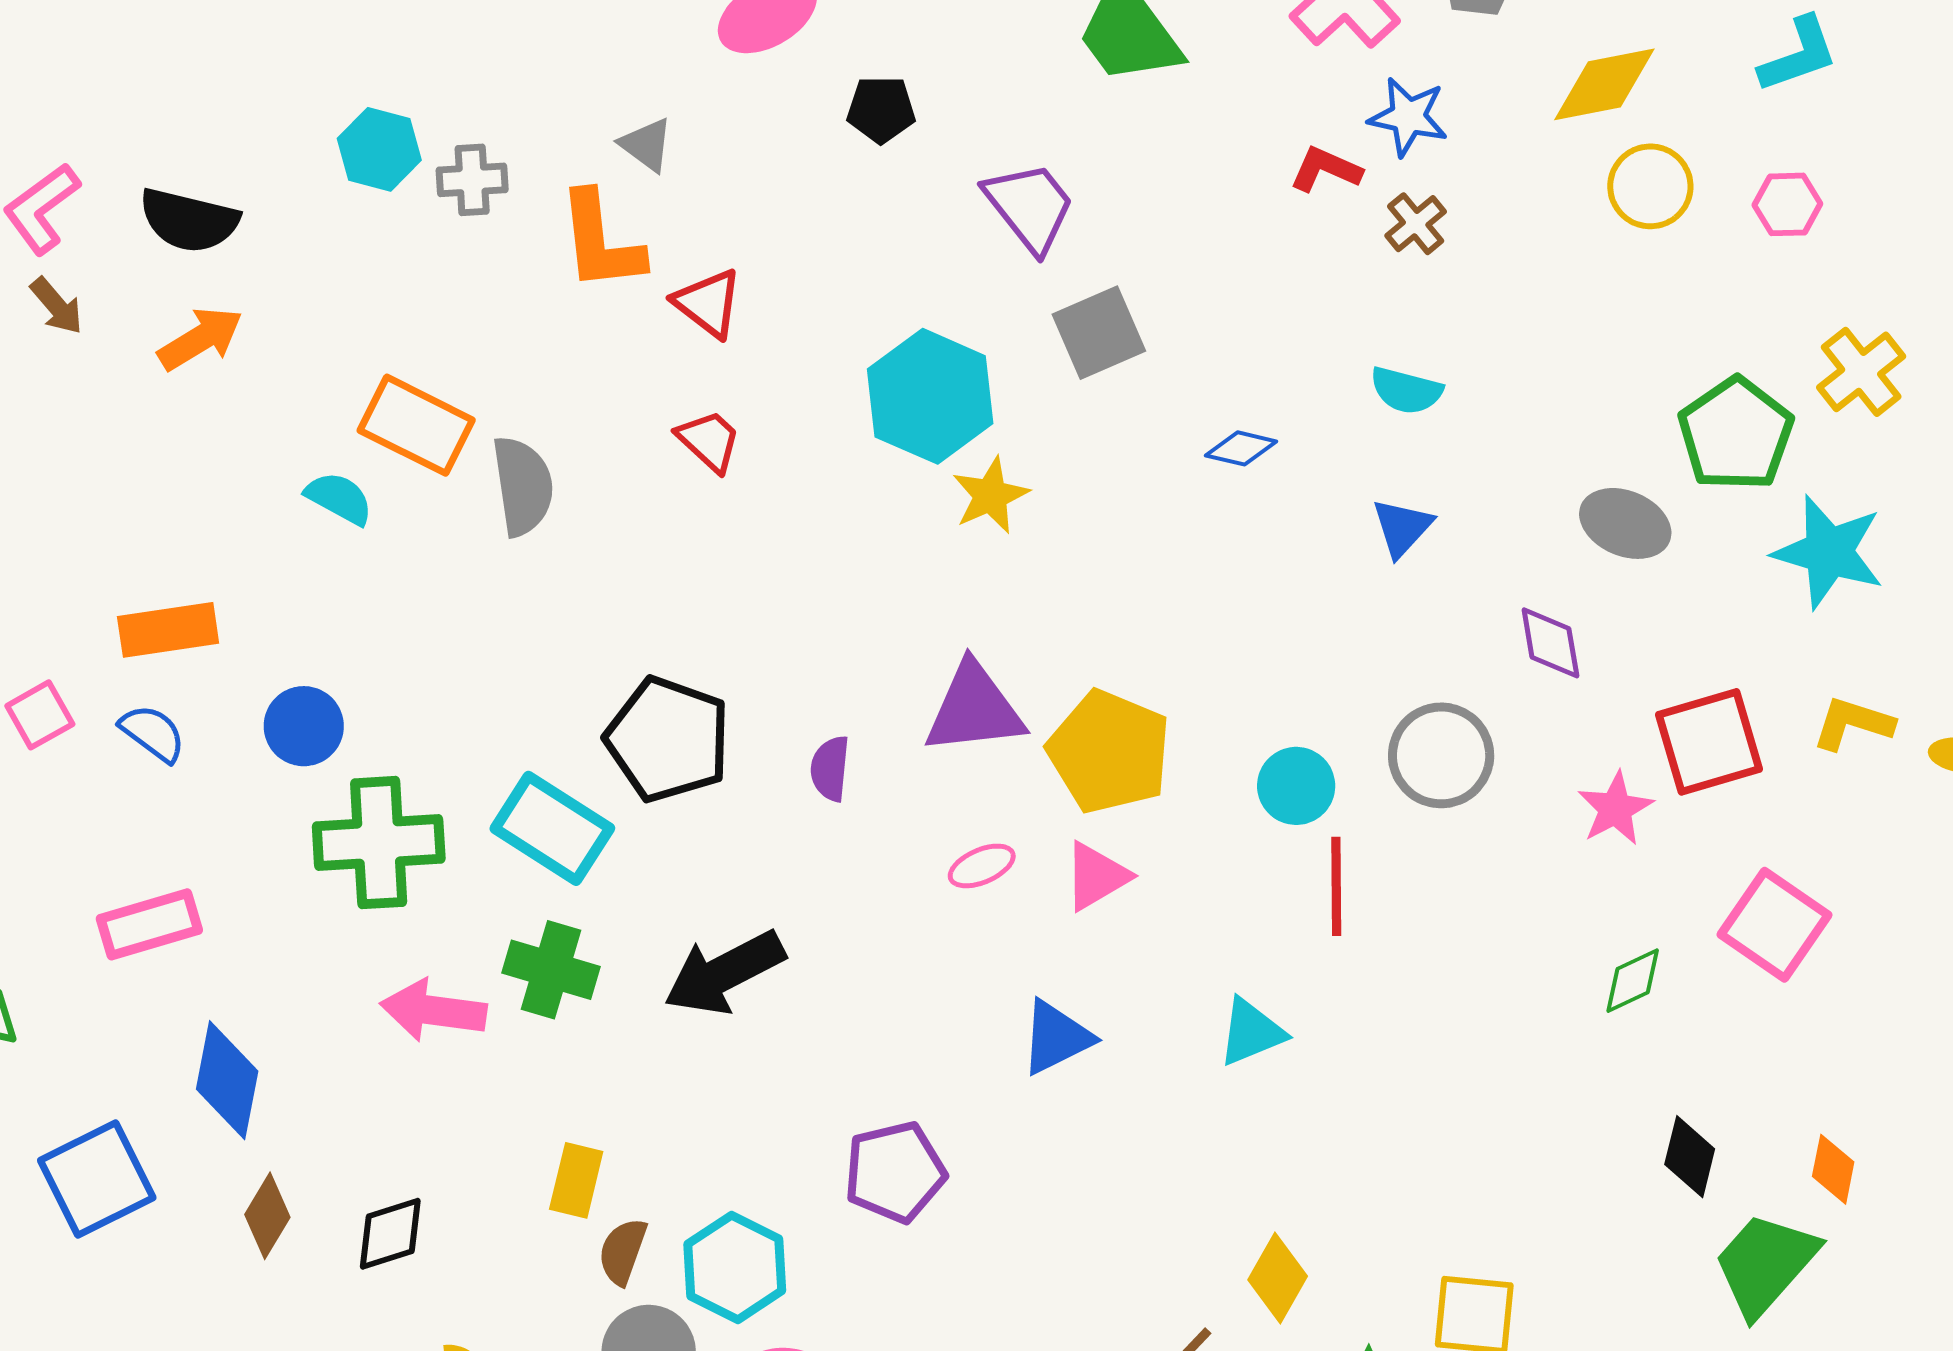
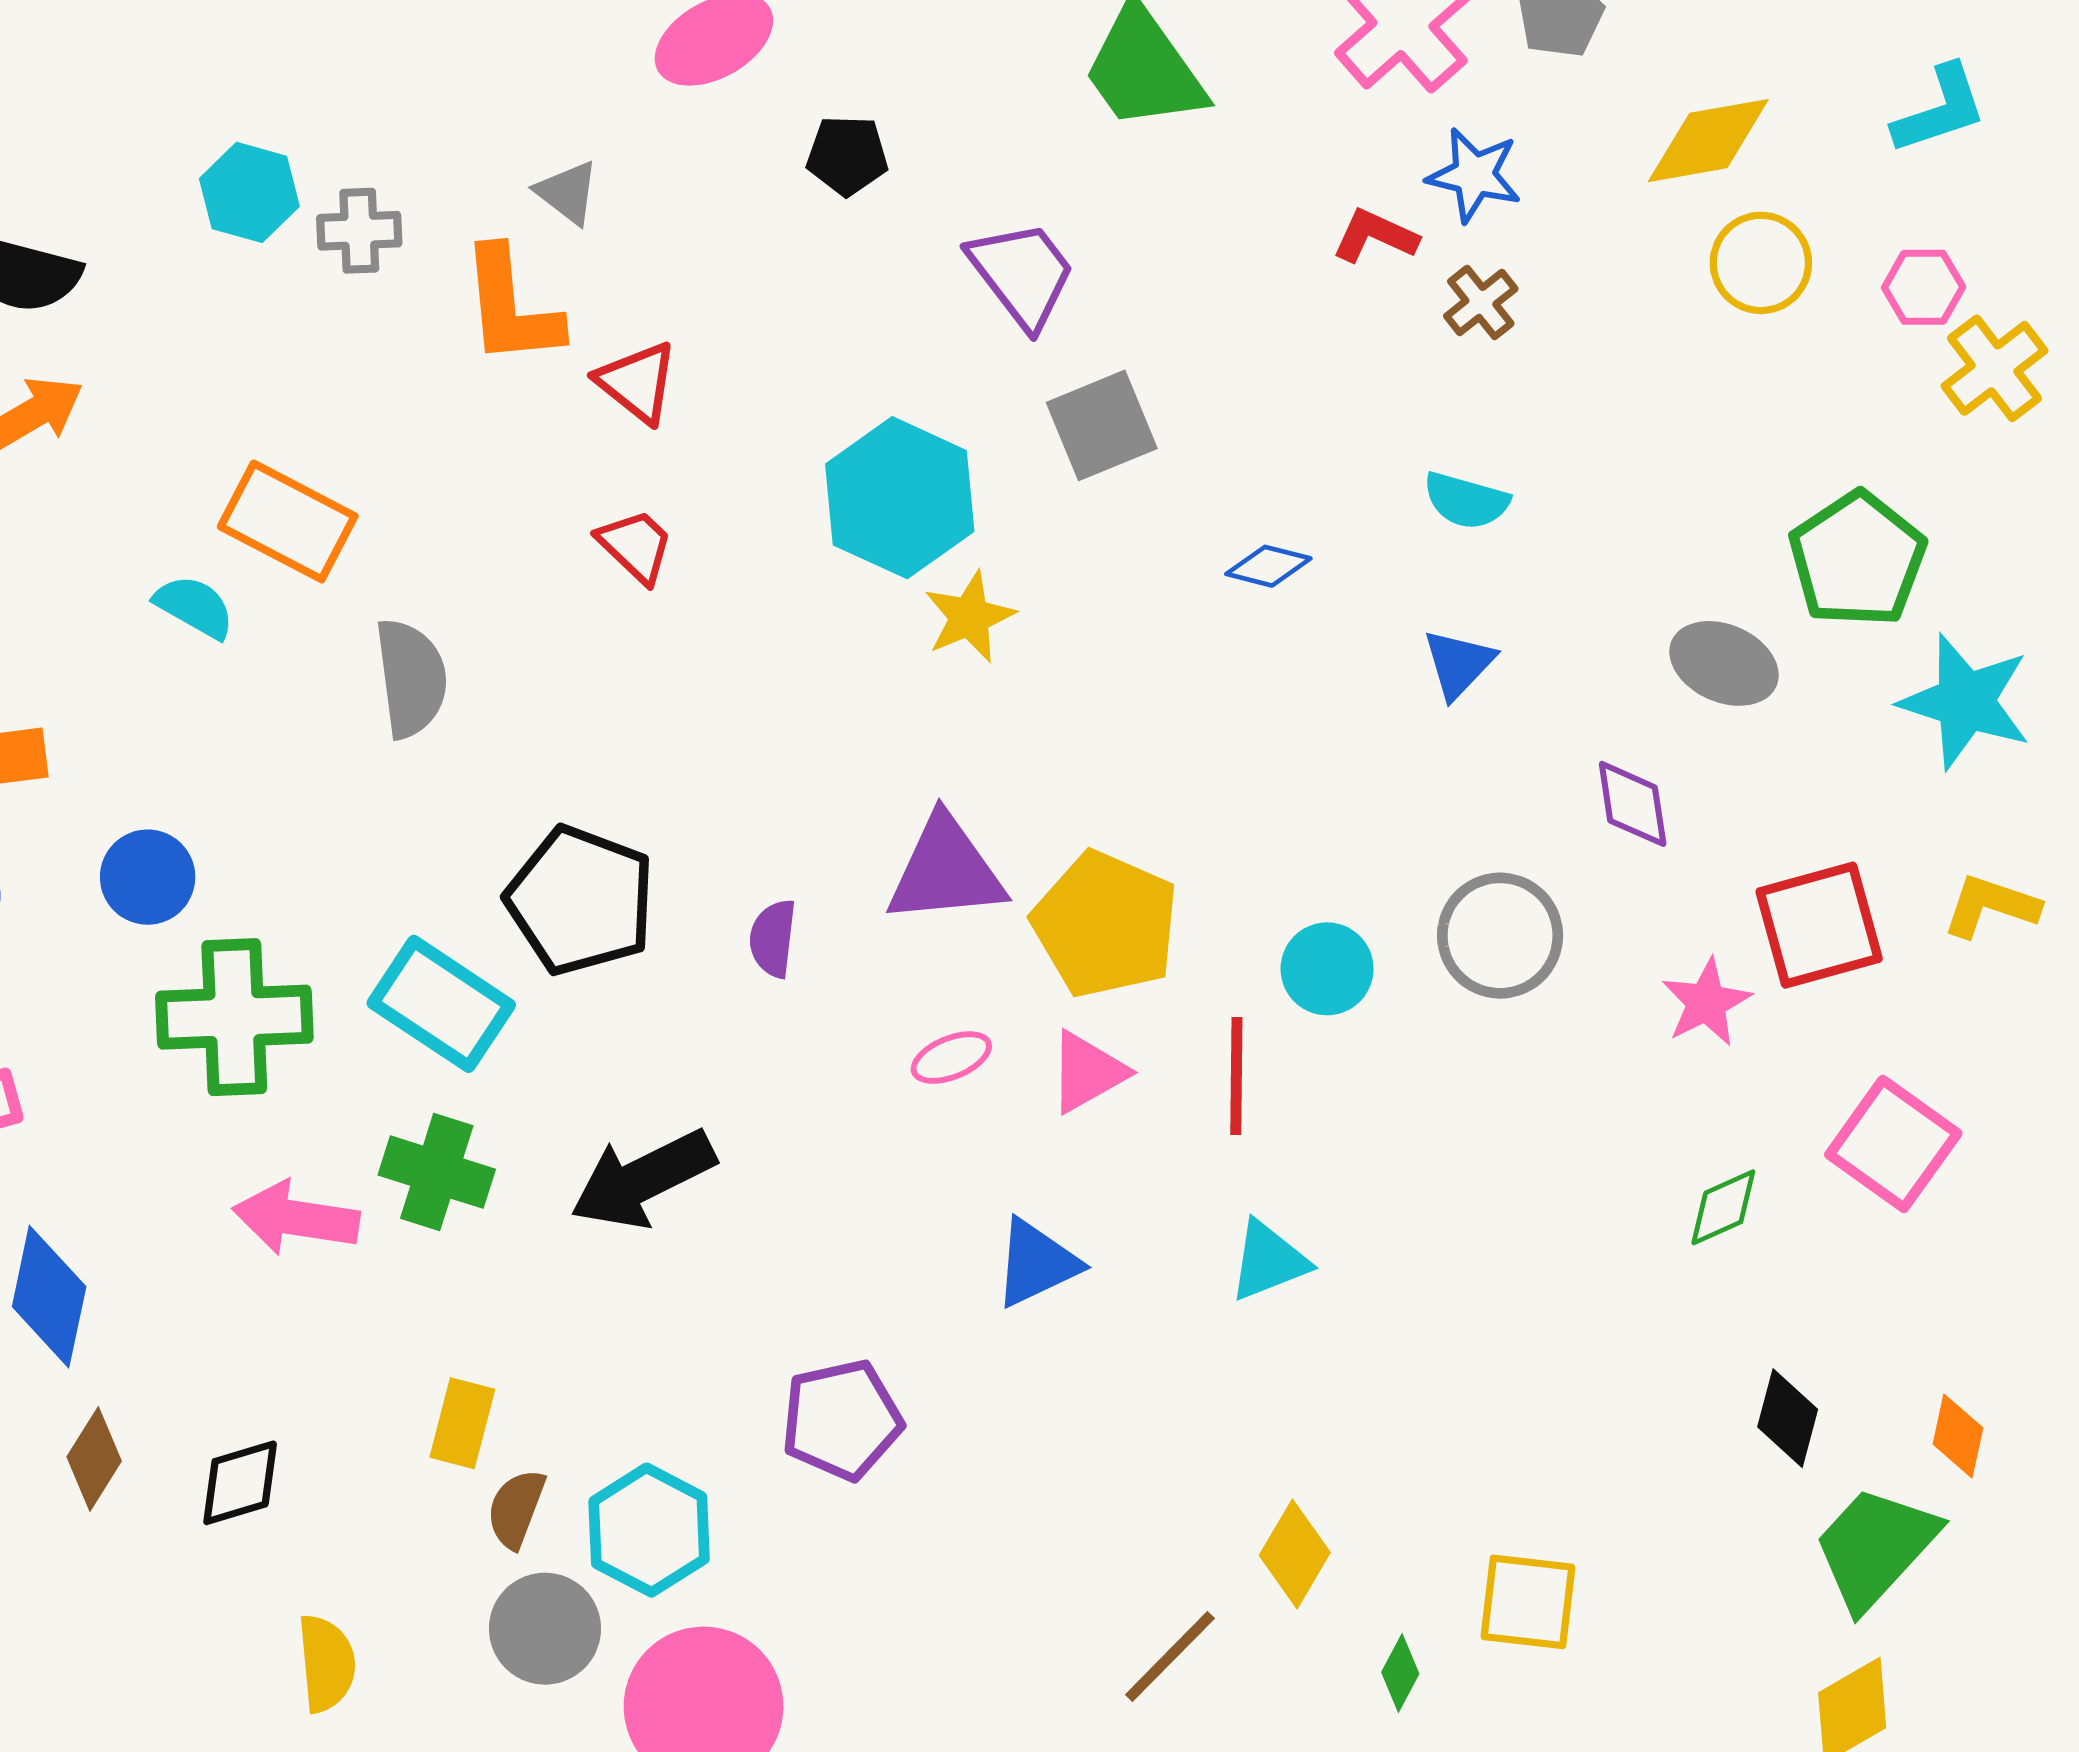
yellow cross: (1861, 372) -> (1994, 368), moved
gray semicircle: (523, 486) -> (411, 678), moved
red line: (1336, 886) -> (1236, 1076), moved

